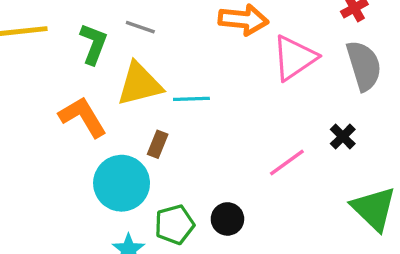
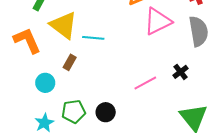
yellow triangle: (140, 84) -> (64, 25), turned 44
cyan circle: (122, 183) -> (45, 83), size x0.6

